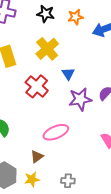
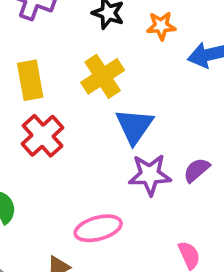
blue triangle: (68, 74) -> (134, 126), size x1.6
red cross: (37, 86) -> (43, 136), moved

